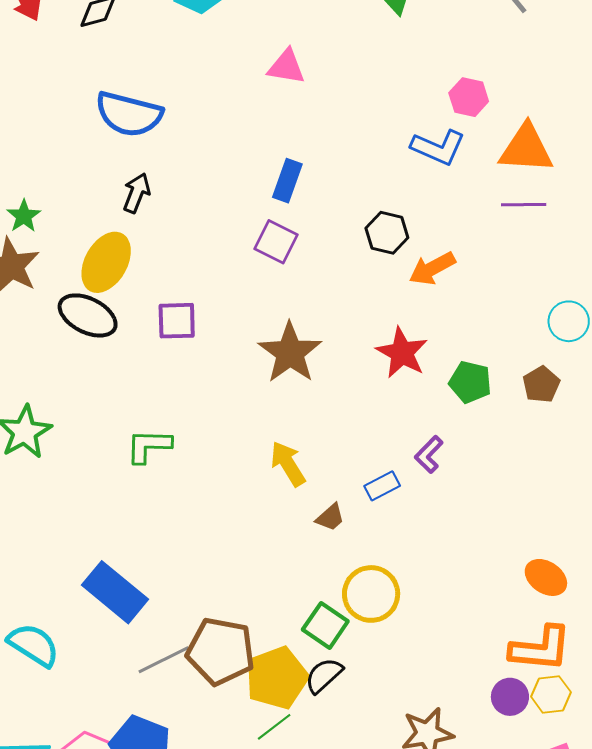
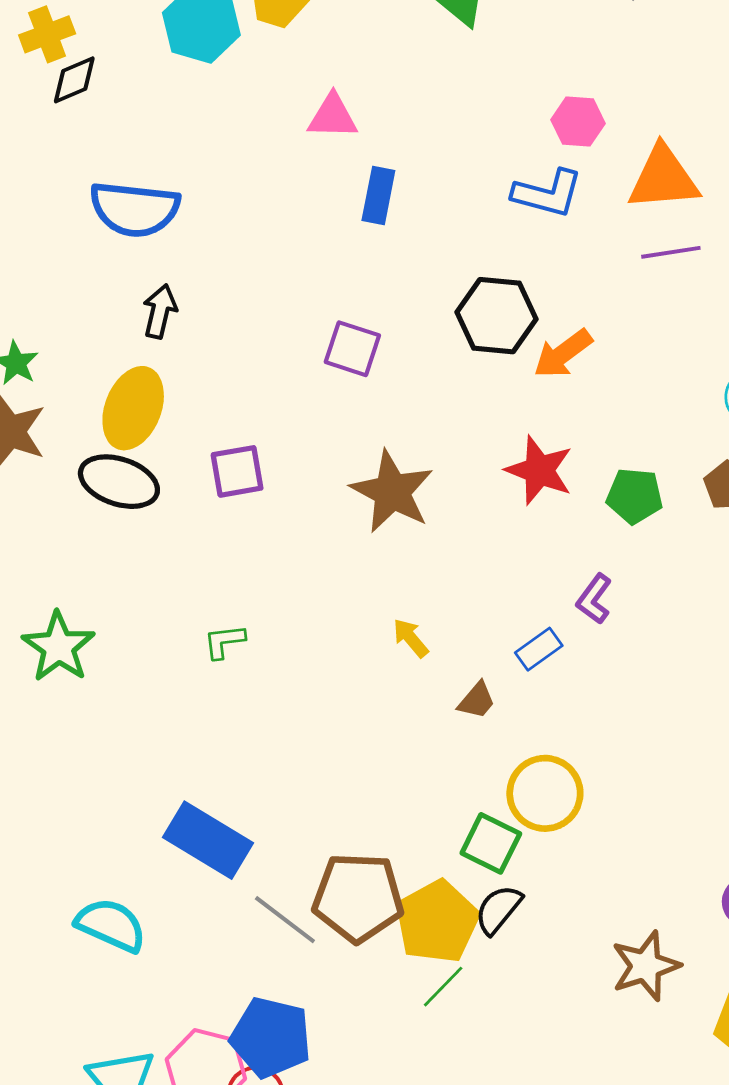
blue rectangle: (287, 181) -> (378, 195), moved
black hexagon: (387, 233) -> (497, 316), size x1.4
green L-shape: (149, 446) -> (224, 641), size x0.7
yellow arrow: (288, 464) -> (411, 638), size x0.7
gray line: (164, 660) -> (285, 920), turned 72

